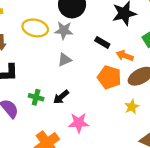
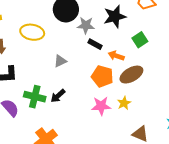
gray star: (64, 30) -> (86, 25), moved
green cross: (36, 97) -> (35, 97), size x1.5
pink star: (79, 123) -> (101, 106), moved

